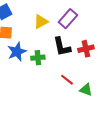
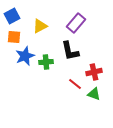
yellow triangle: (41, 22) -> (40, 26), moved
red cross: (86, 49) -> (94, 72), moved

